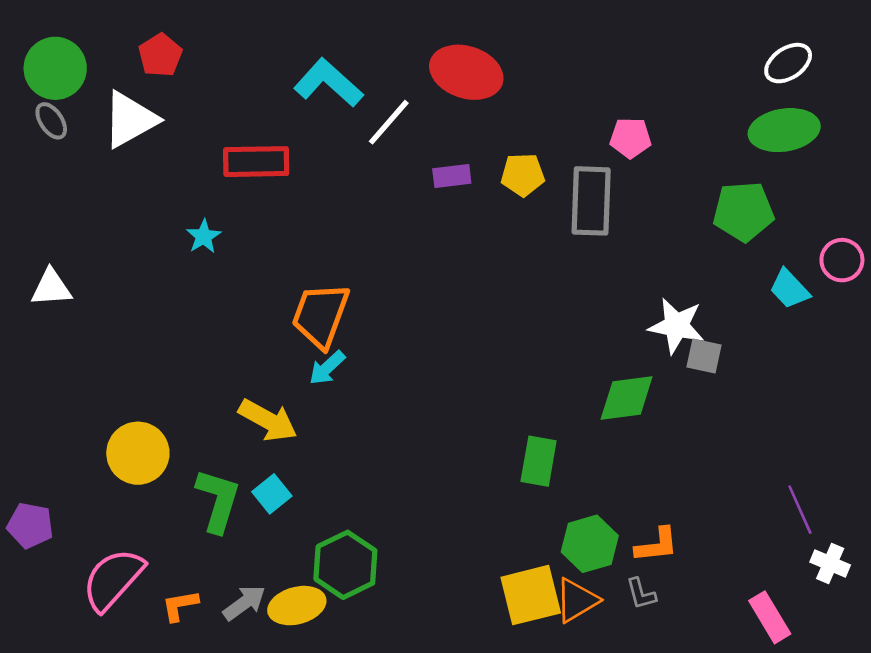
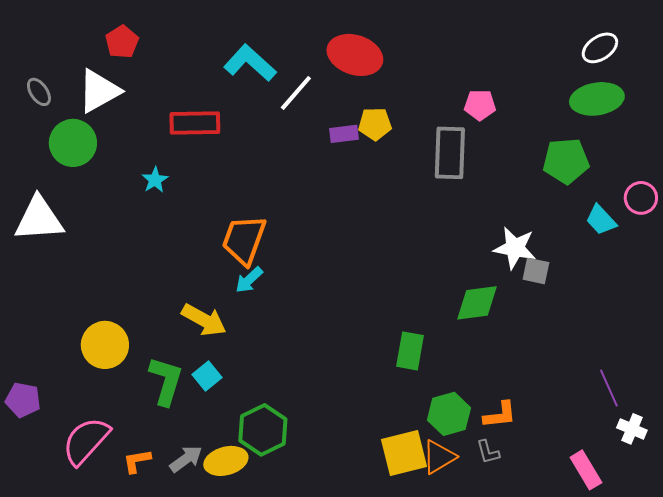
green circle: (55, 68) -> (73, 143), moved
yellow pentagon: (523, 175) -> (375, 124), moved
white triangle: (51, 288) -> (39, 219), size x1.6

